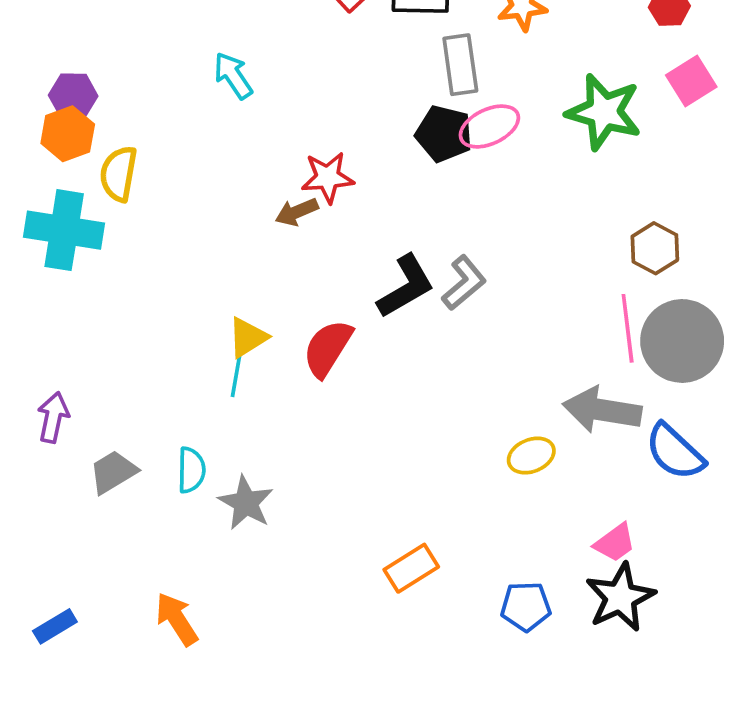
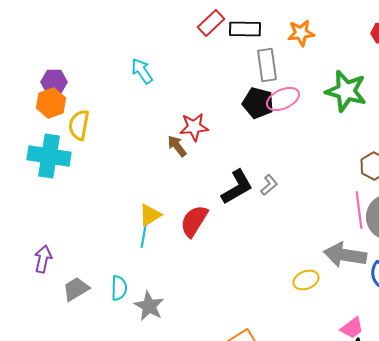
brown arrow: (297, 212) -> (177, 146), turned 75
gray L-shape: (464, 283) -> (269, 185), size x0.7

